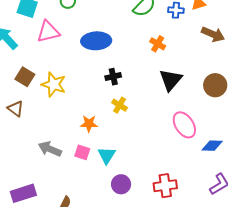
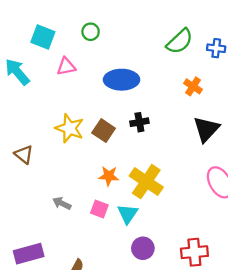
pink triangle: (48, 32) -> (66, 67), size x0.7
brown square: (25, 77) -> (104, 131), moved
yellow cross: (120, 105) -> (146, 182), moved, size x1.8
gray arrow: (50, 149) -> (62, 203), size x0.7

